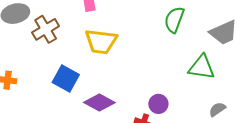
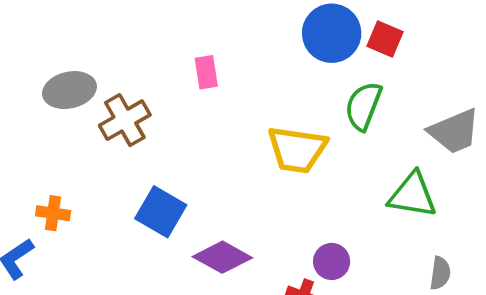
yellow trapezoid: (101, 41) -> (297, 149), moved
gray semicircle: (217, 109) -> (440, 273), turned 132

